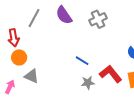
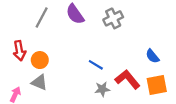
red arrow: (14, 38) -> (19, 51), moved
orange circle: (19, 57) -> (40, 60), moved

